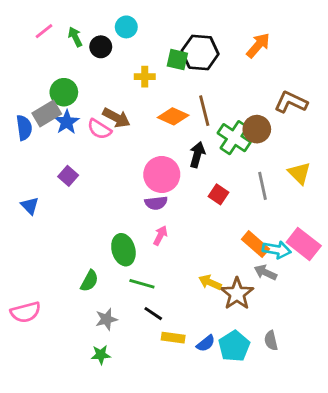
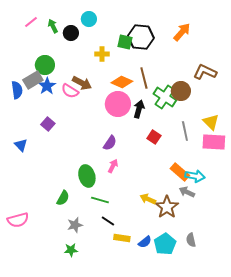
pink circle: (162, 175) -> (118, 104), moved
purple semicircle: (156, 203) -> (110, 143), turned -49
pink rectangle: (304, 244) -> (214, 142), moved, turned -35

